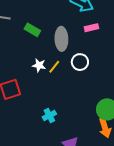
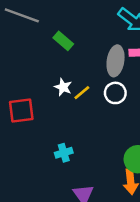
gray ellipse: (61, 39) -> (116, 61), moved

